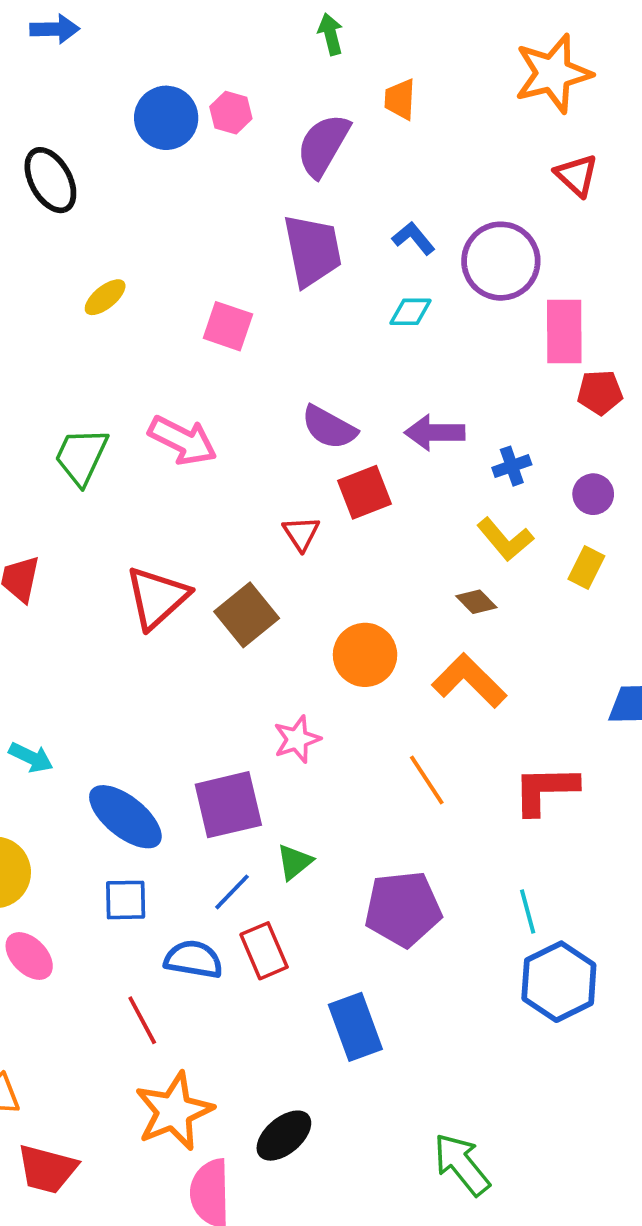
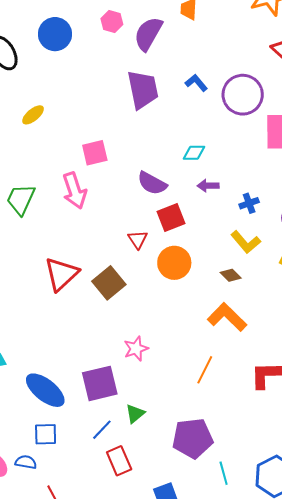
pink hexagon: (231, 113) -> (112, 22), moved
blue circle: (166, 118) -> (55, 34), moved
cyan diamond: (410, 312) -> (194, 153), moved
pink square: (228, 326) -> (95, 153), moved, turned -32
purple arrow: (435, 433) -> (208, 186), size x0.7
pink arrow: (183, 440) -> (74, 191), turned 45
orange circle: (365, 655) -> (174, 263), moved
orange line: (427, 780) -> (205, 370), turned 60
cyan line: (528, 912) -> (224, 473), moved
blue semicircle: (193, 959) -> (26, 462), moved, size x0.7

